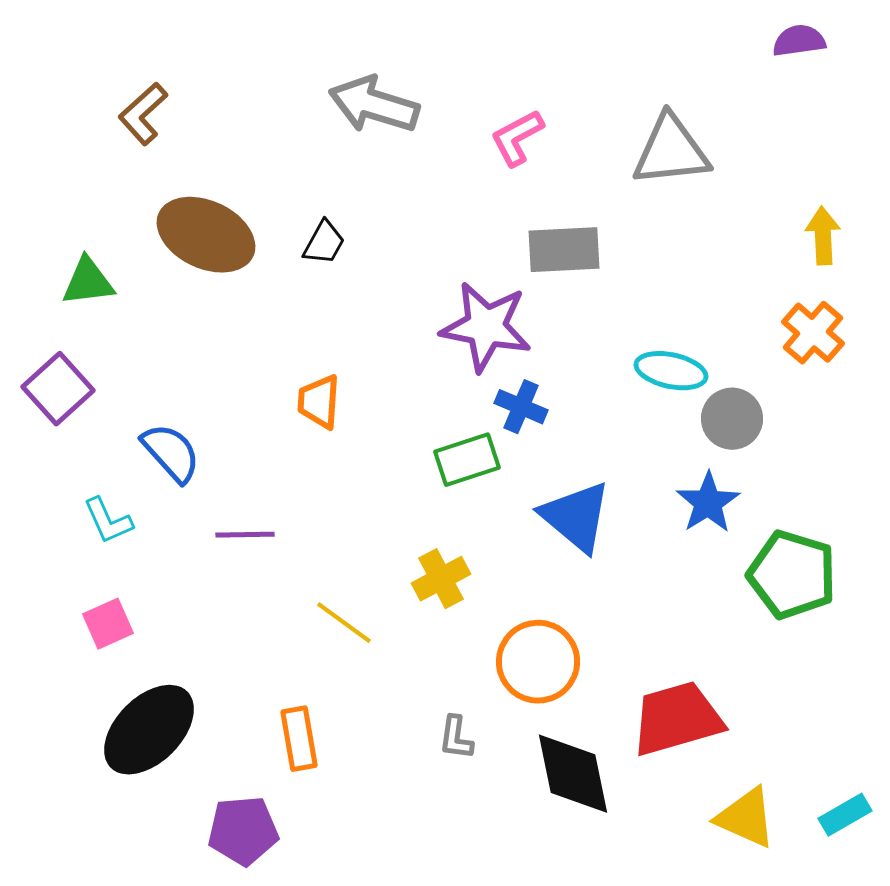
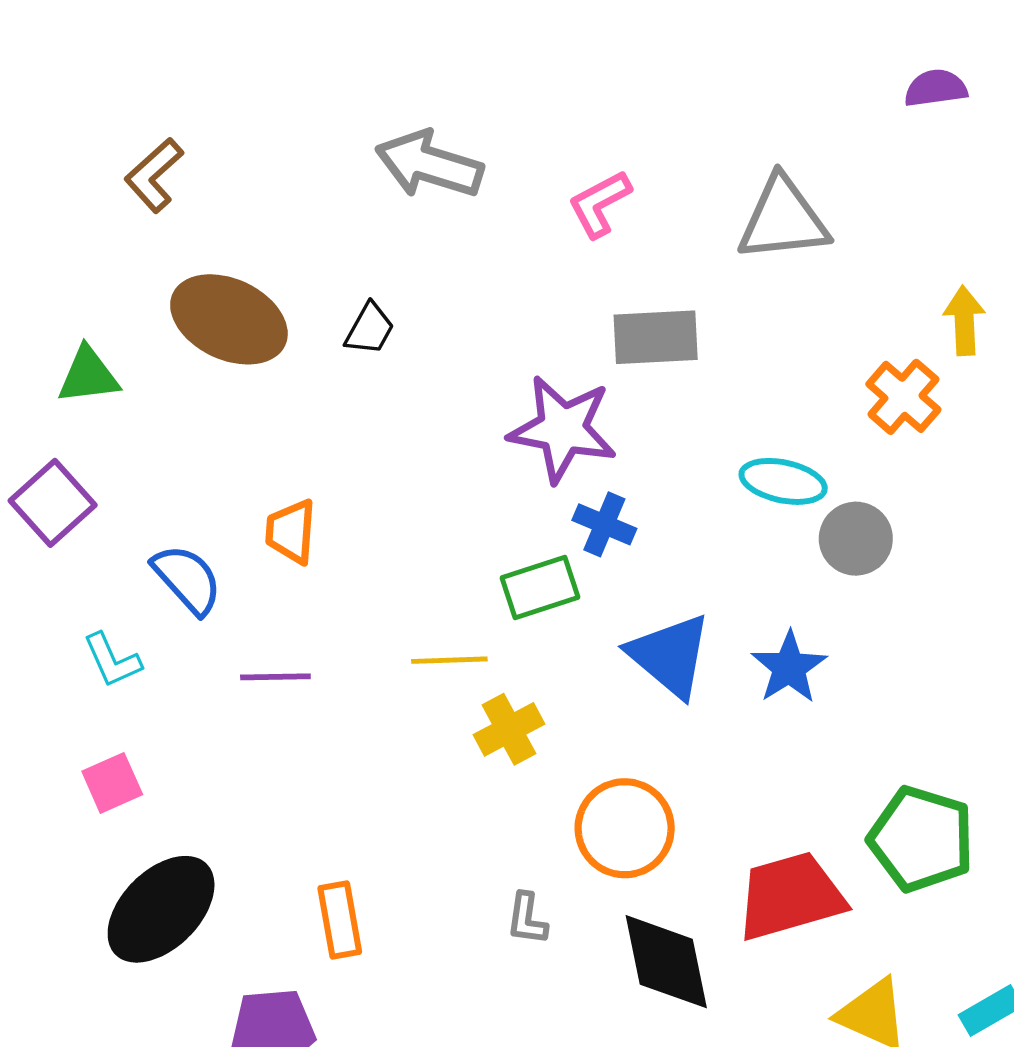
orange cross: (813, 333) -> (903, 397), moved
orange trapezoid: (319, 402) -> (291, 531), moved
blue star: (708, 503) -> (789, 667), moved
green pentagon: (792, 575) -> (921, 839), moved
yellow line: (344, 623) -> (449, 660), moved, turned -38

